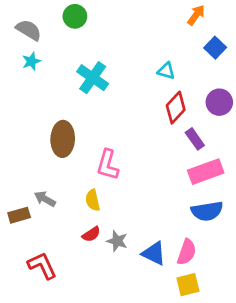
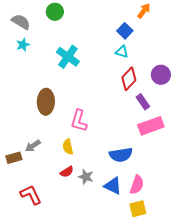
blue square: (215, 48) -> (125, 31), moved
gray arrow: (45, 199) -> (33, 146), turned -63
blue semicircle: (207, 211) -> (121, 155), moved

